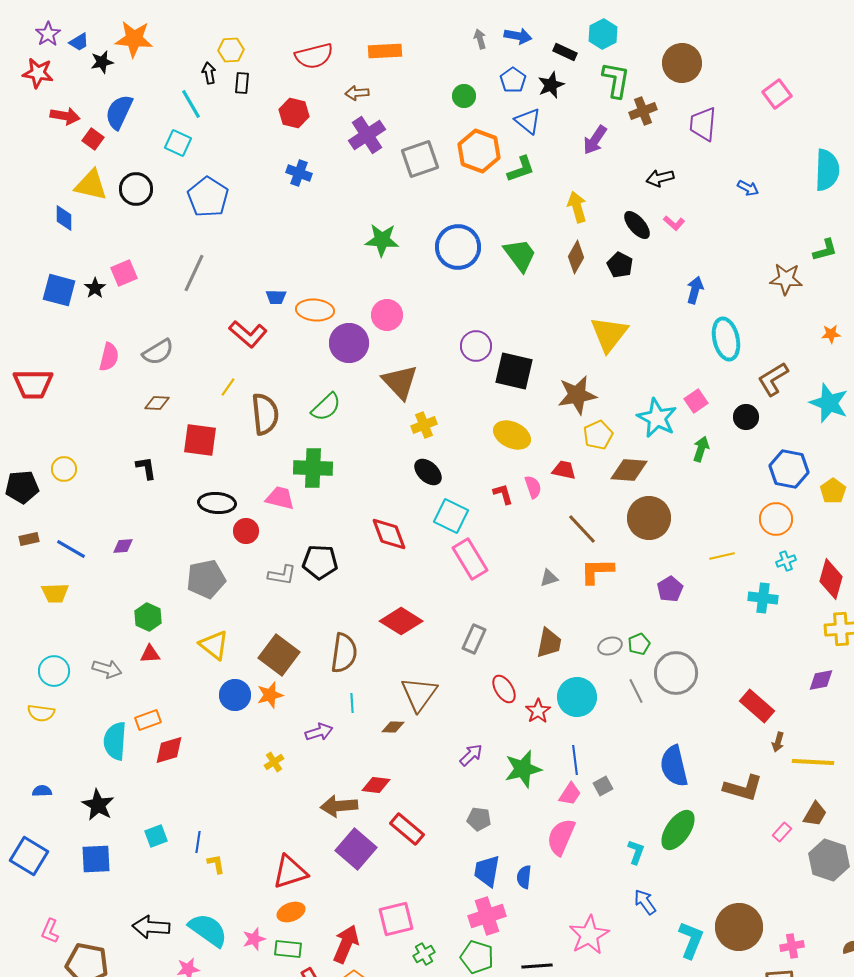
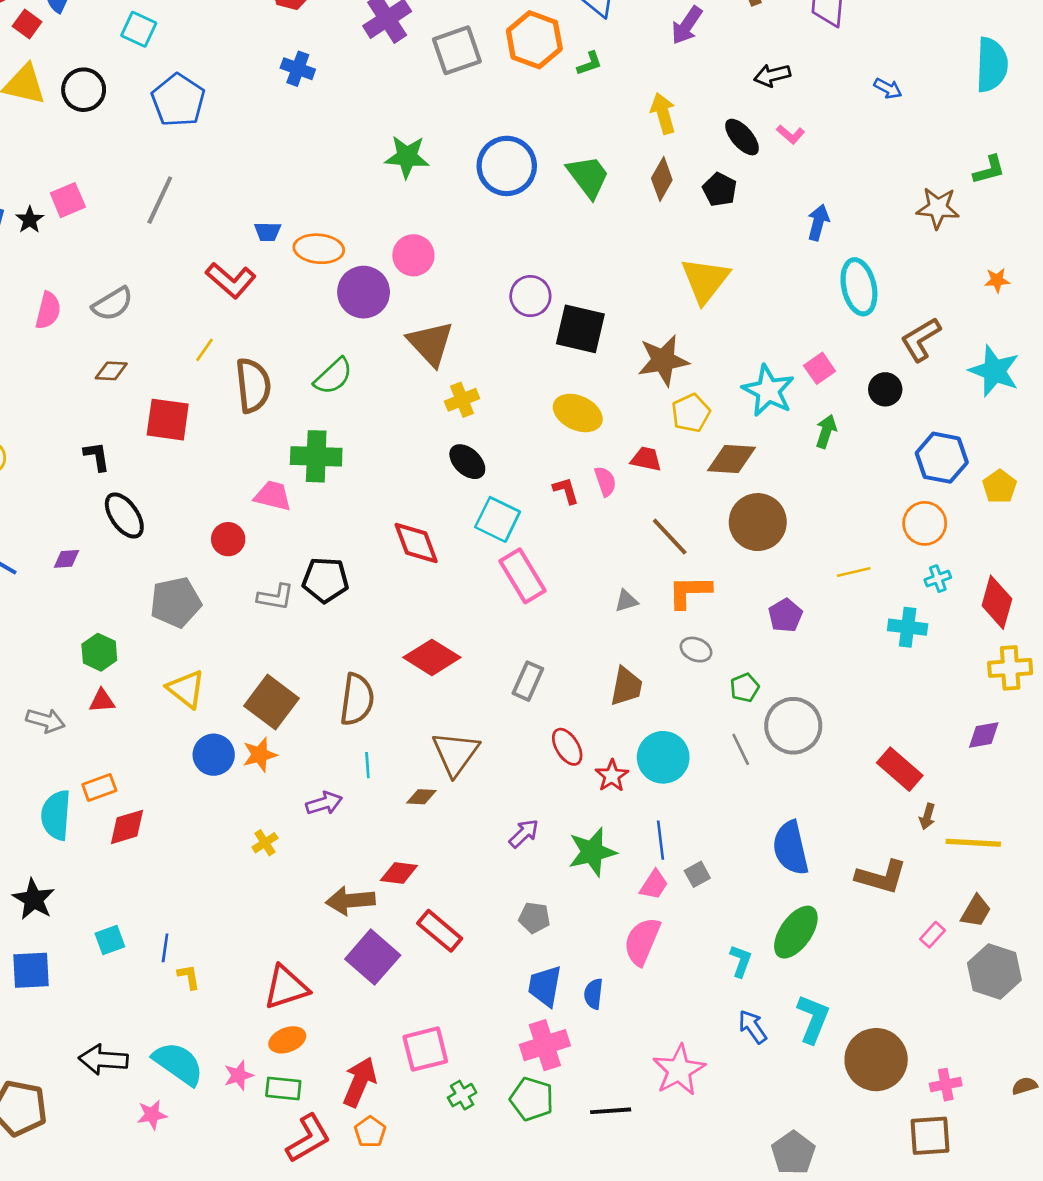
green L-shape: (521, 169) -> (590, 63), size x0.7
black ellipse: (217, 503) -> (124, 515), moved, turned 51
gray ellipse: (610, 646) -> (696, 650), moved, turned 40
cyan L-shape: (691, 940) -> (813, 1019), moved

